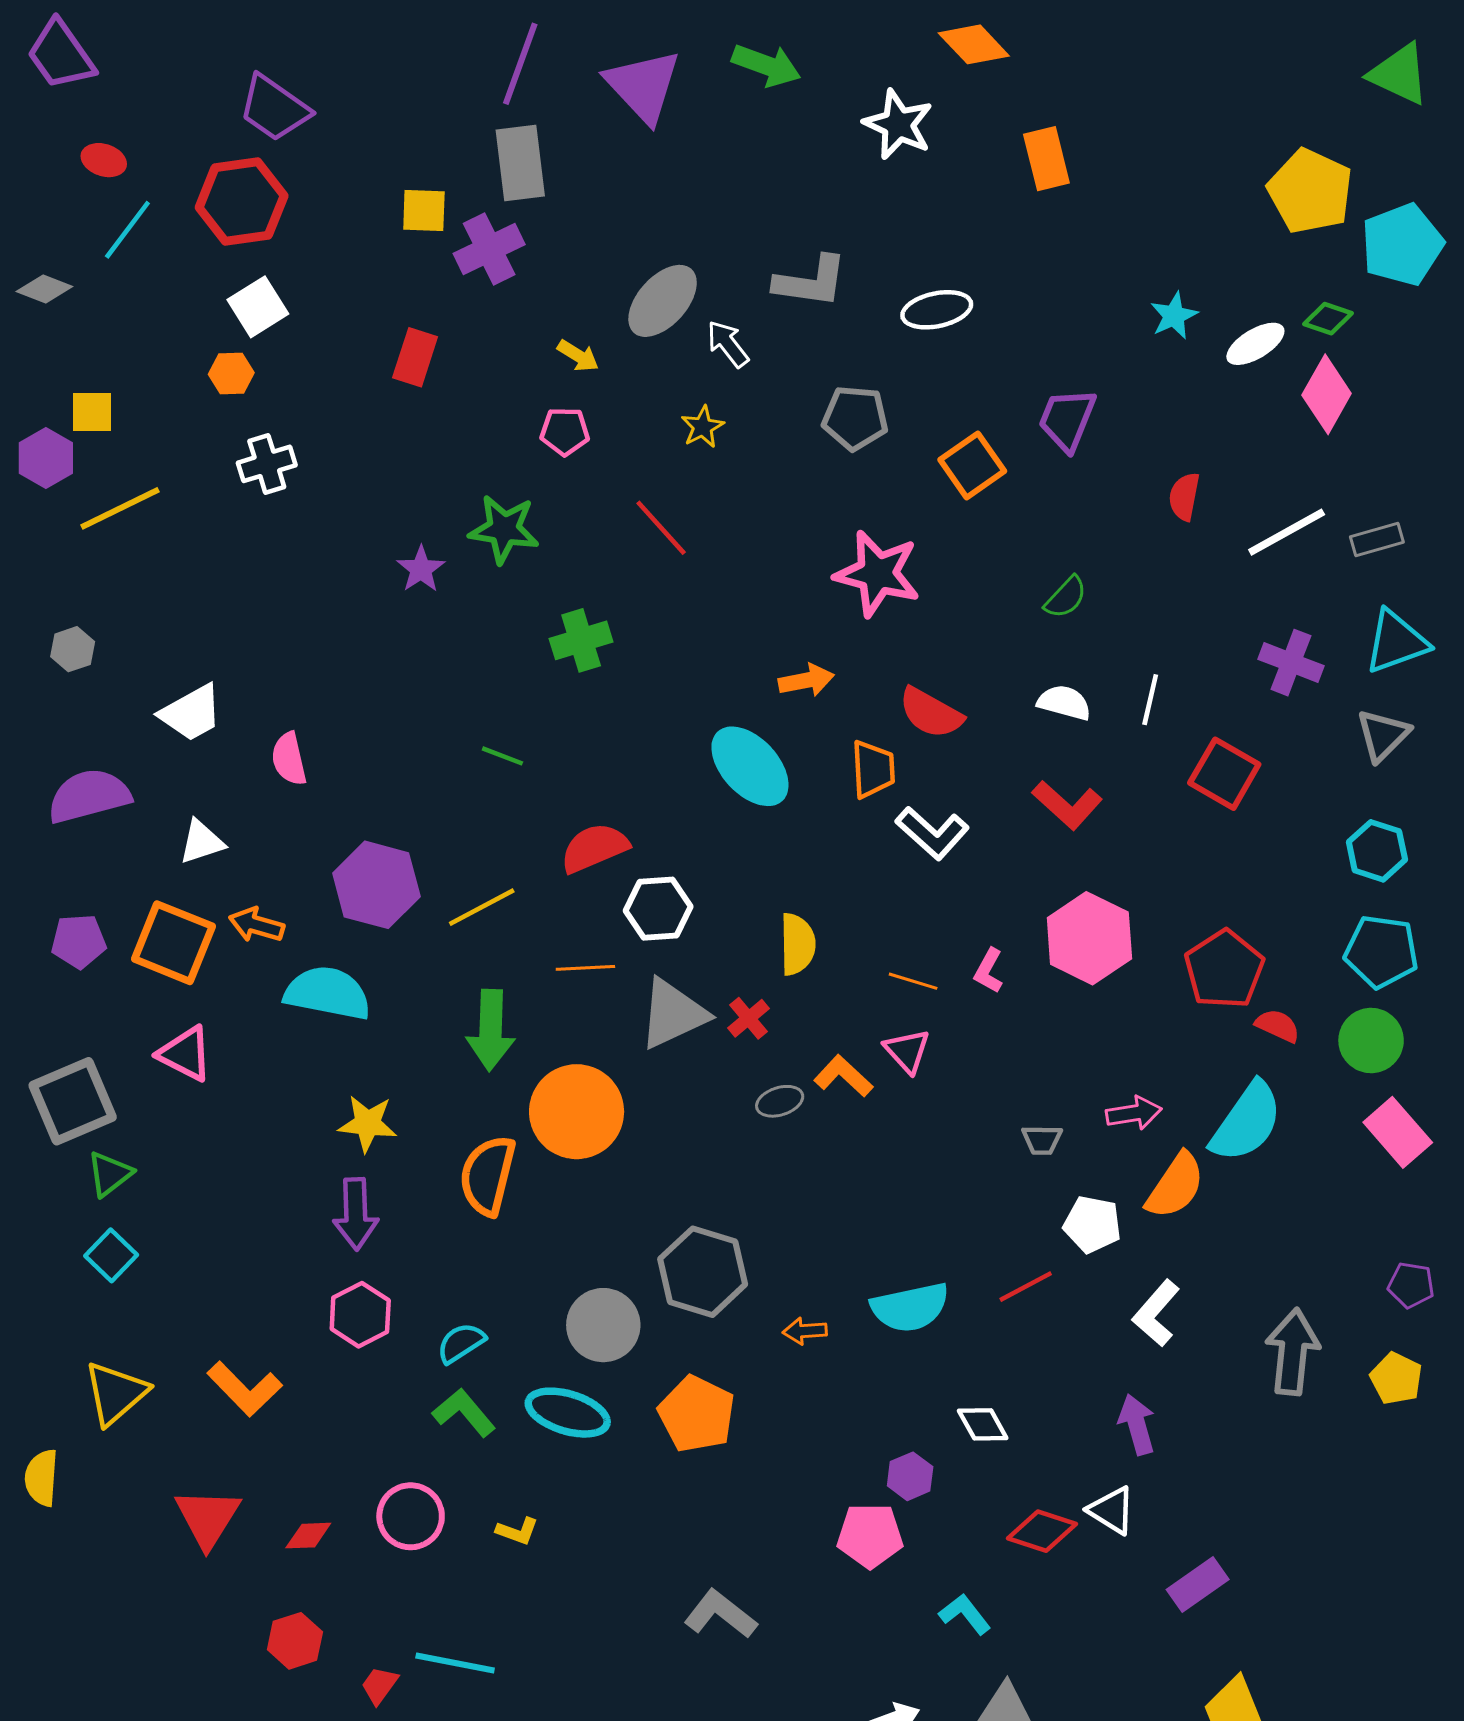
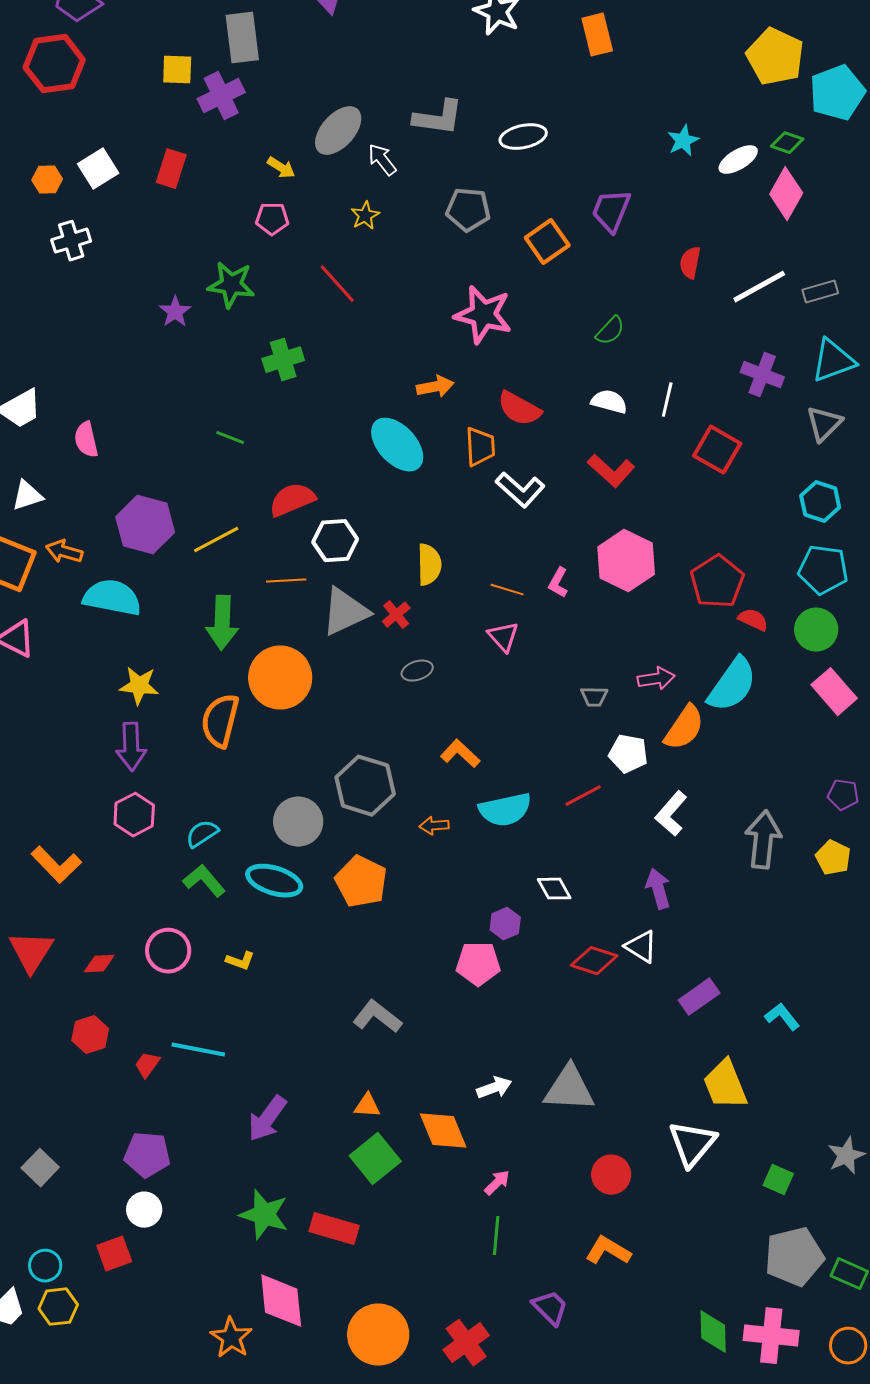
white square: (258, 307) -> (98, 169), moved
orange L-shape: (843, 1076) -> (460, 754), moved
cyan L-shape: (965, 1614) -> (782, 1017), moved

